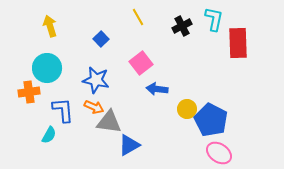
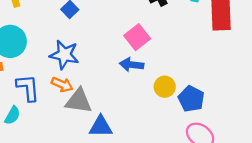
pink square: (141, 63) -> (137, 37), moved
blue pentagon: (211, 120) -> (191, 99), size x0.7
blue triangle: (129, 145) -> (101, 126), turned 30

